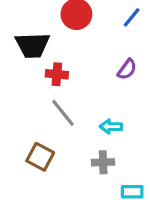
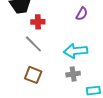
gray line: (63, 113) -> (33, 44), moved
cyan arrow: (111, 127) -> (76, 51), size x1.6

